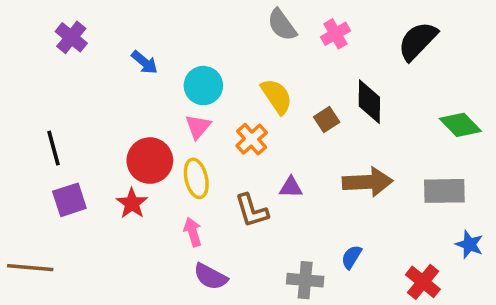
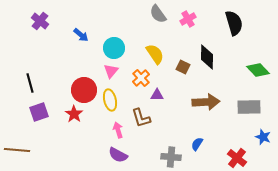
black semicircle: (418, 41) -> (234, 23), turned 120
brown square: (327, 119) -> (183, 67), turned -32
purple triangle: (291, 187) -> (157, 95), moved
pink arrow: (193, 232) -> (118, 130), moved

